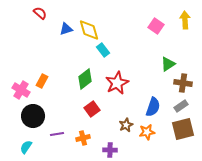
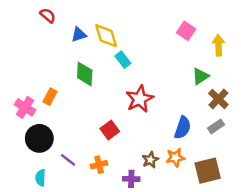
yellow arrow: (185, 20) -> (218, 45), moved
green diamond: (85, 79) -> (85, 74), moved, turned -50
brown cross: (183, 83) -> (218, 99), turned 36
brown star: (126, 125) -> (150, 160), moved
brown square: (183, 129) -> (208, 171), moved
purple line: (57, 134) -> (68, 160), turned 48
cyan semicircle: (26, 147) -> (41, 178), moved, turned -32

